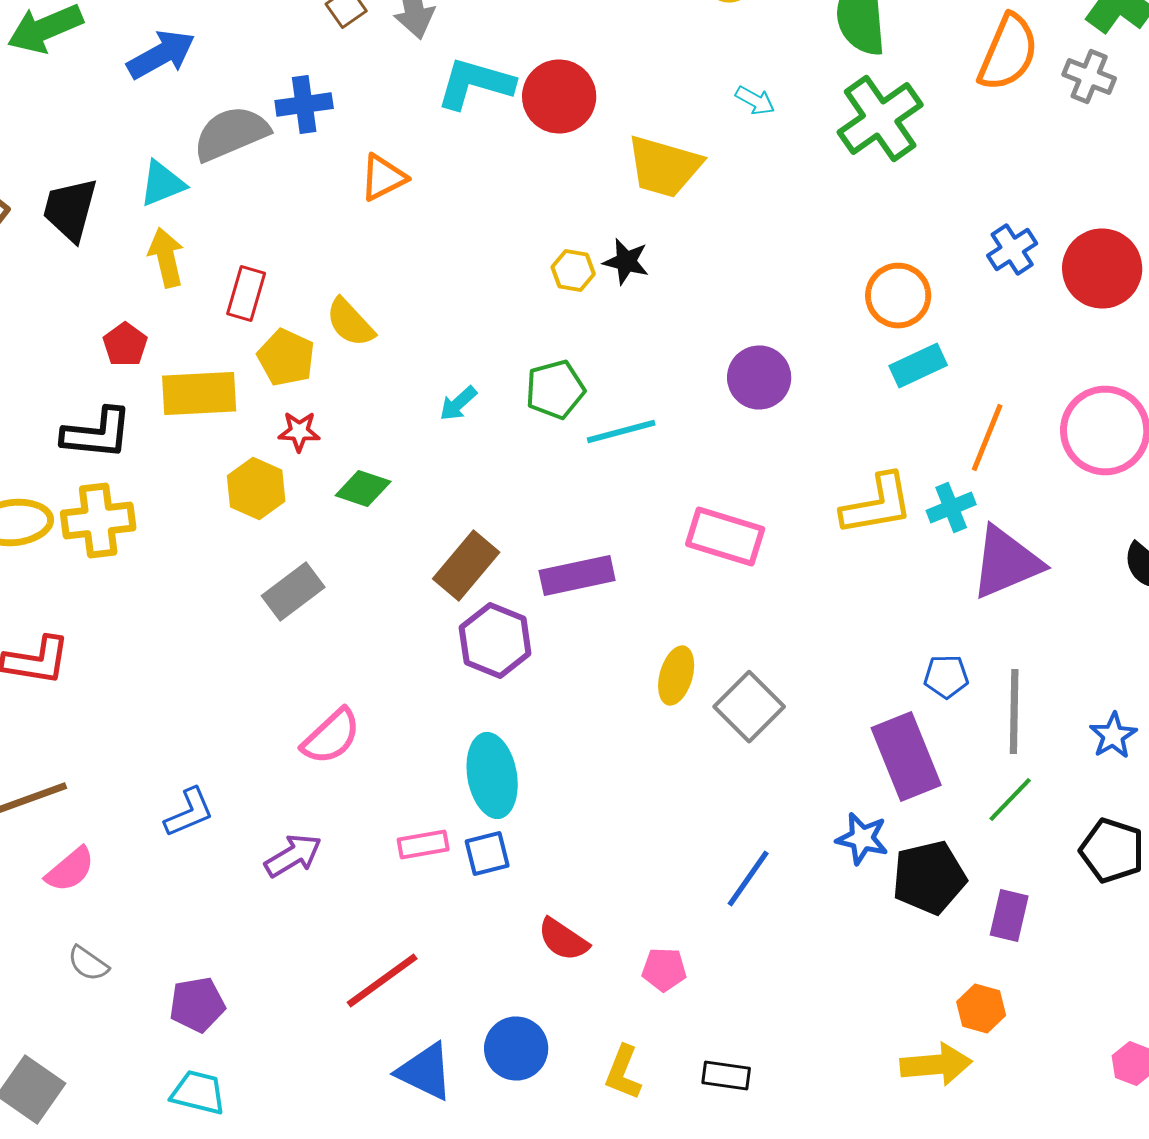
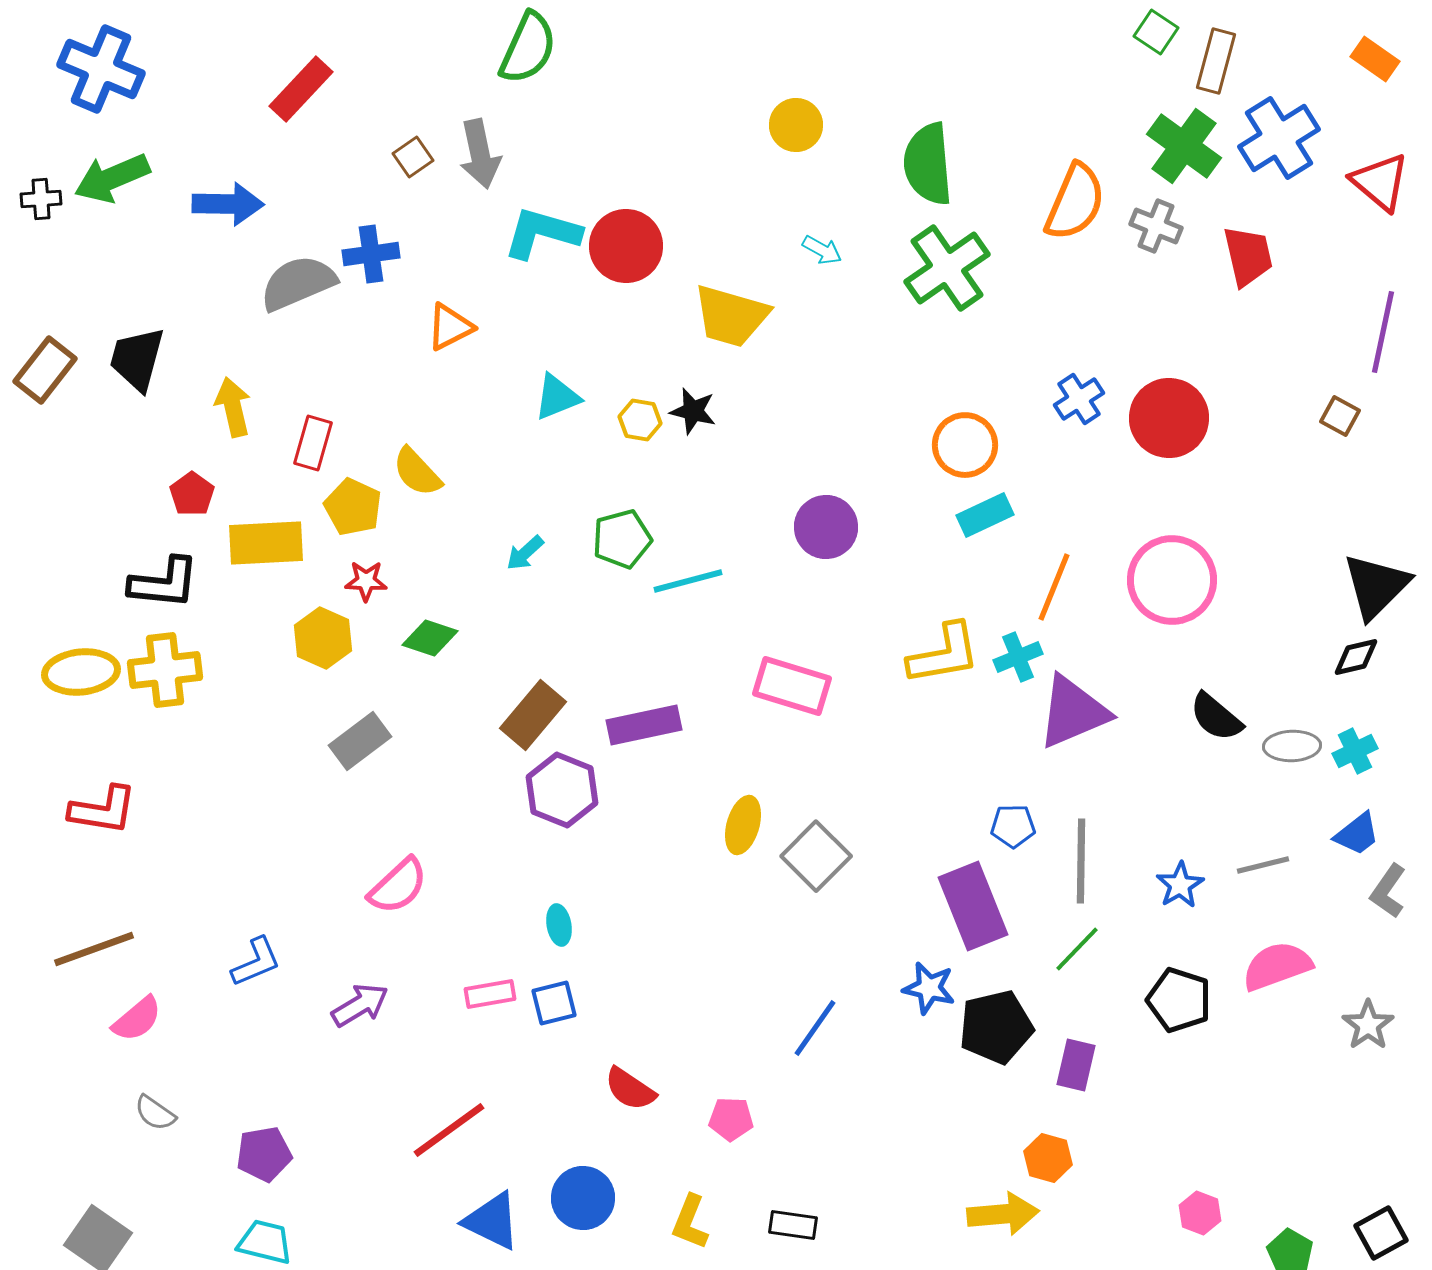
blue arrow: (161, 54) -> (228, 204), turned 30
cyan triangle: (162, 184) -> (557, 397), moved
cyan ellipse: (492, 776) -> (559, 925), size x0.5

